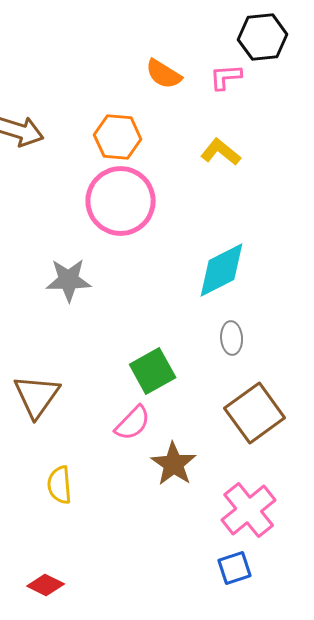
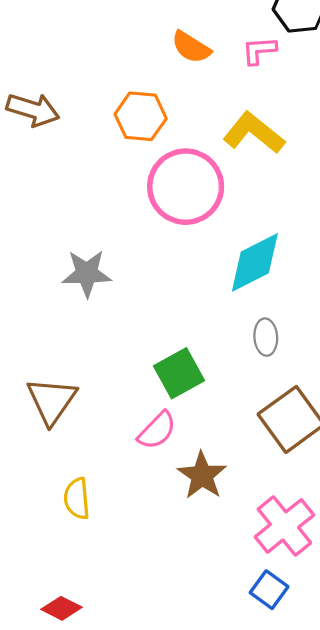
yellow L-shape: (221, 152) -> (254, 133), size x1.4
pink circle: (121, 201) -> (186, 187), moved
blue square: (235, 568) -> (269, 590), turned -36

